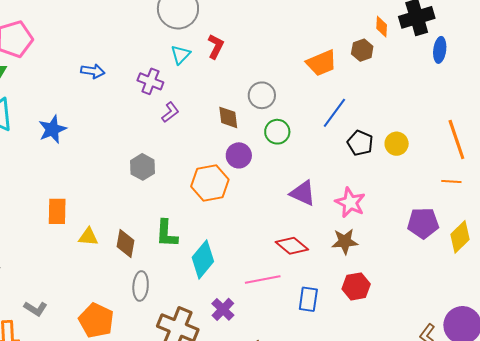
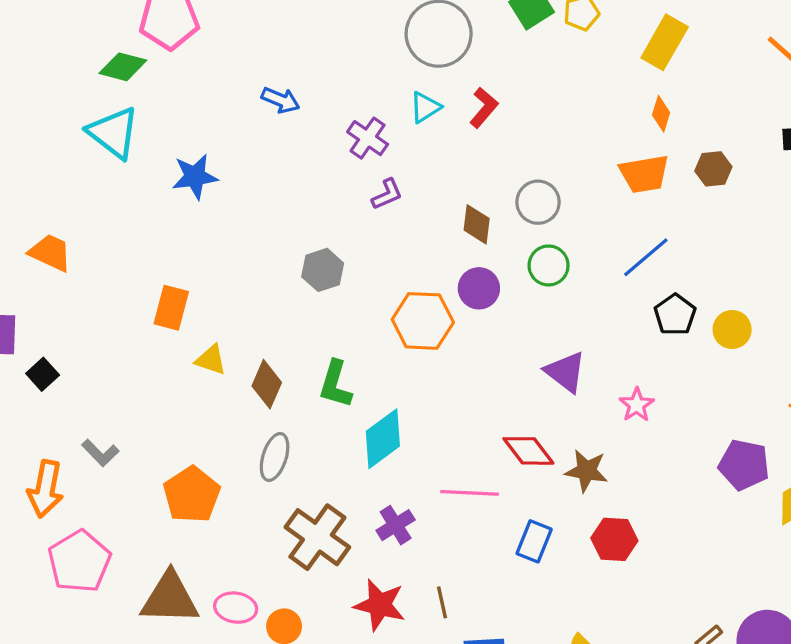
orange diamond: (382, 27) -> (661, 114), moved
pink star: (350, 203) -> (637, 405), size x0.7
brown star: (345, 241) -> (586, 471), moved

